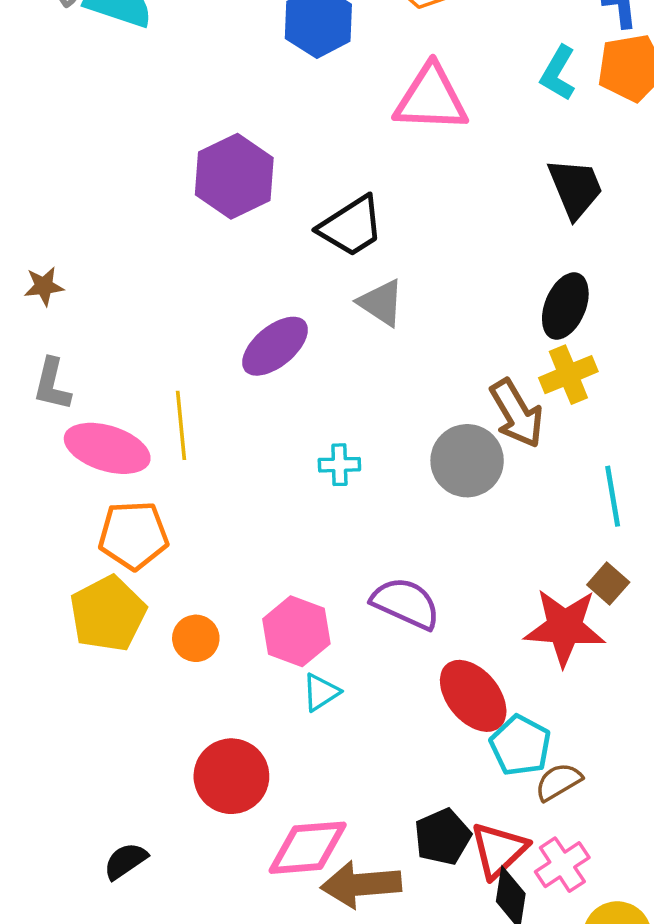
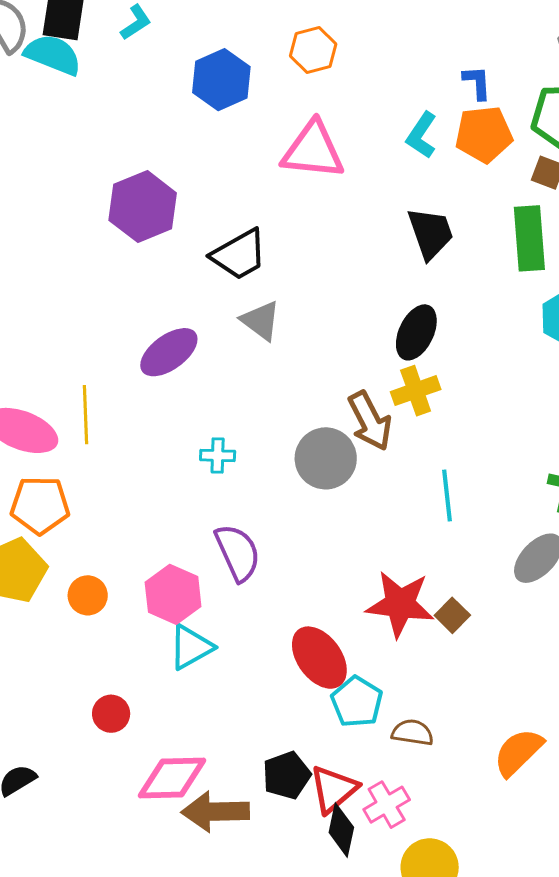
brown square: (608, 583) -> (452, 615), moved
purple semicircle: (406, 603) -> (238, 553), moved, turned 38
cyan triangle: (321, 692) -> (191, 647), size x1.4
red circle: (231, 776) -> (111, 714), size x0.6
brown semicircle: (558, 782) -> (413, 732), moved, turned 36

